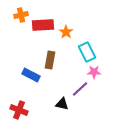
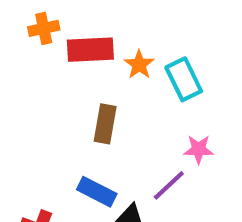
cyan rectangle: (87, 52) -> (184, 79), moved
blue rectangle: (31, 75) -> (97, 192), moved

